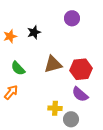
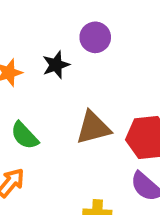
purple circle: (72, 18) -> (95, 37), moved

